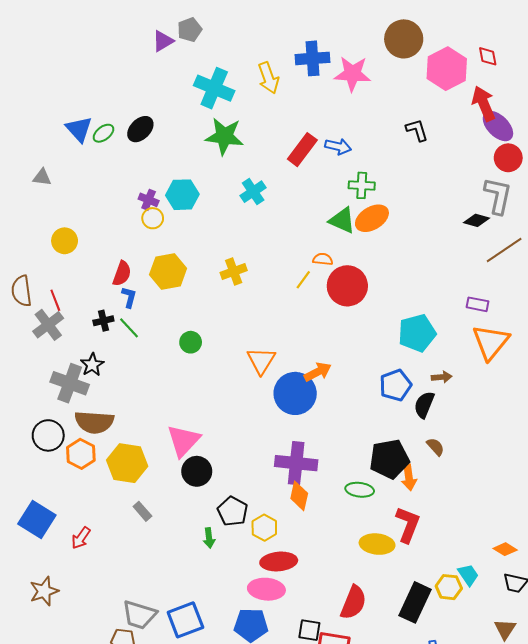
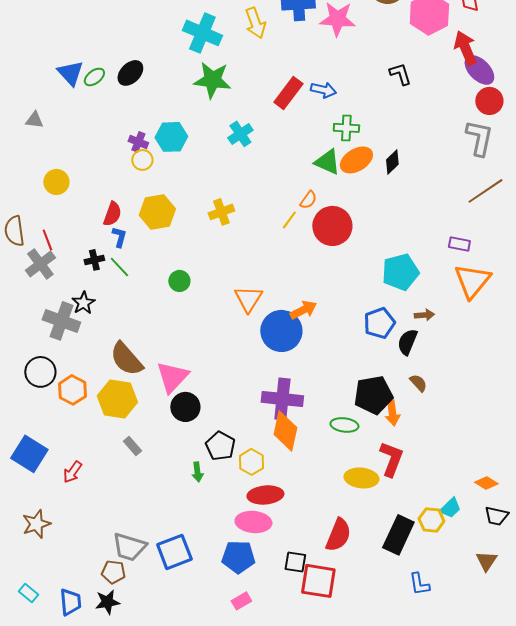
black diamond: (476, 220) -> (392, 162), moved, turned -60
orange semicircle: (323, 259) -> (308, 200), turned 120
brown semicircle: (94, 422) -> (126, 359), moved, turned 45
orange diamond: (299, 496) -> (285, 431), size x1.4
cyan trapezoid: (468, 575) -> (450, 508), turned 80

